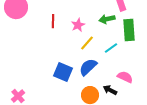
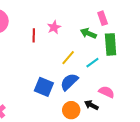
green arrow: (107, 19) -> (88, 33), turned 35
pink star: (78, 25) -> (54, 27), moved

